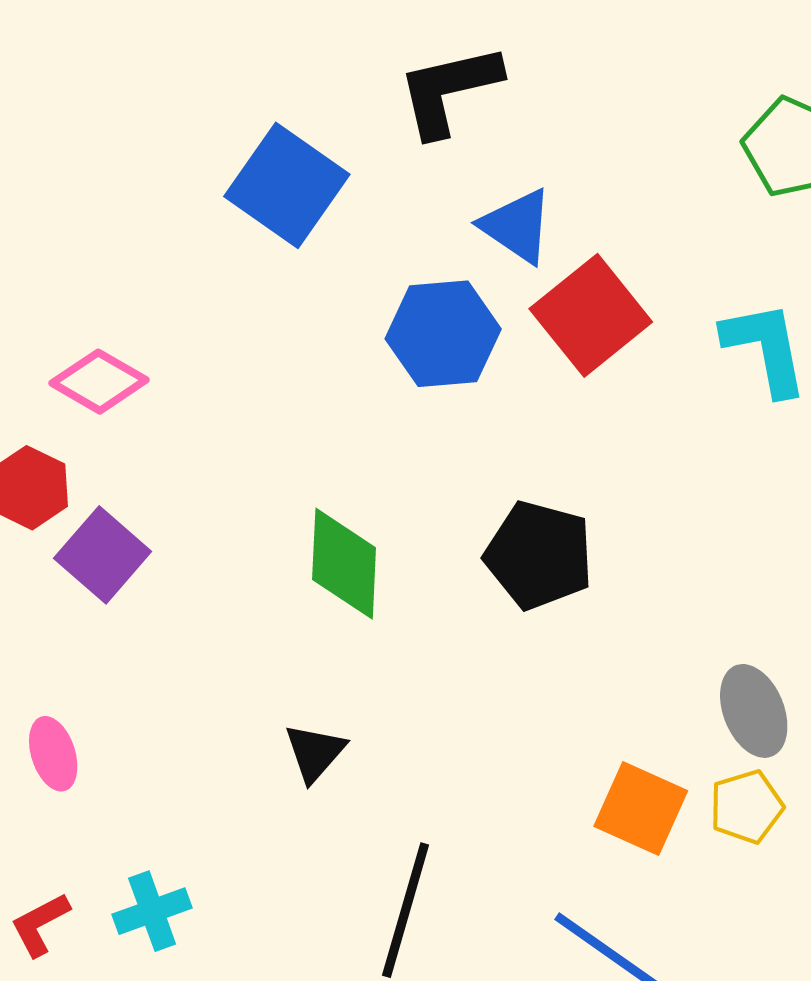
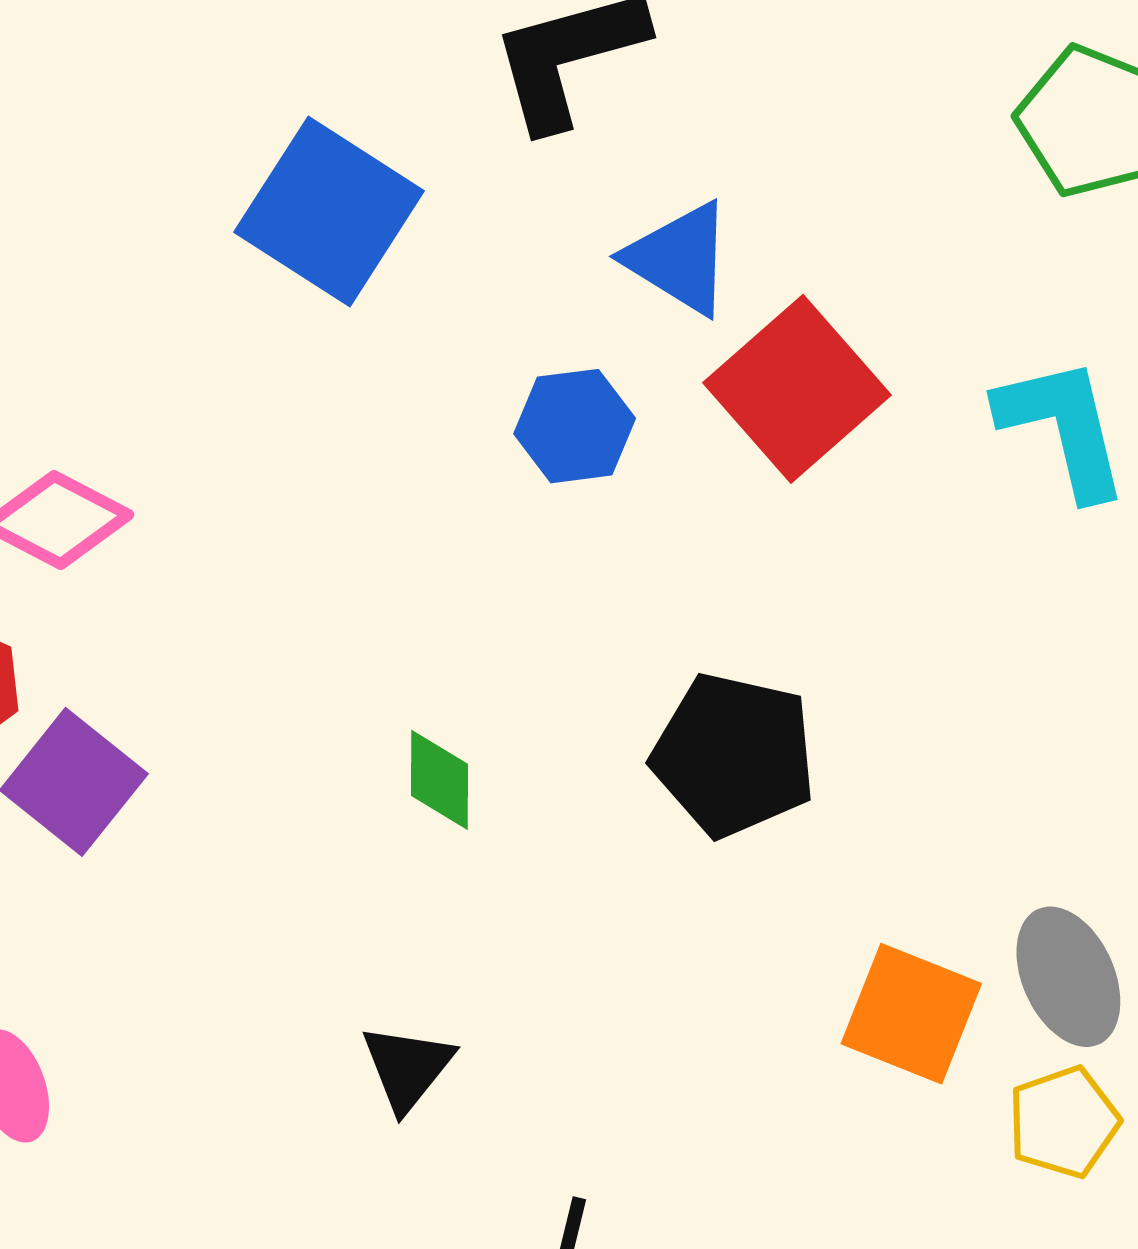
blue hexagon: (443, 334) -> (575, 426), size x0.7
green diamond: (344, 564) -> (439, 780), size x0.6
orange square: (641, 808) -> (911, 1014), moved

